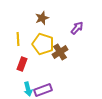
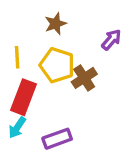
red rectangle: (22, 64) -> (24, 97), size x1.5
cyan arrow: (28, 89) -> (17, 127), moved, turned 48

